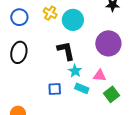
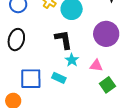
cyan rectangle: (82, 88) -> (59, 78), moved
blue square: (55, 89) -> (31, 79), moved, size x1.6

